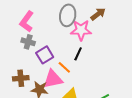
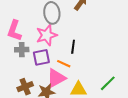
pink star: (81, 30) -> (47, 35), moved
purple square: (45, 55) -> (41, 57), turned 36

